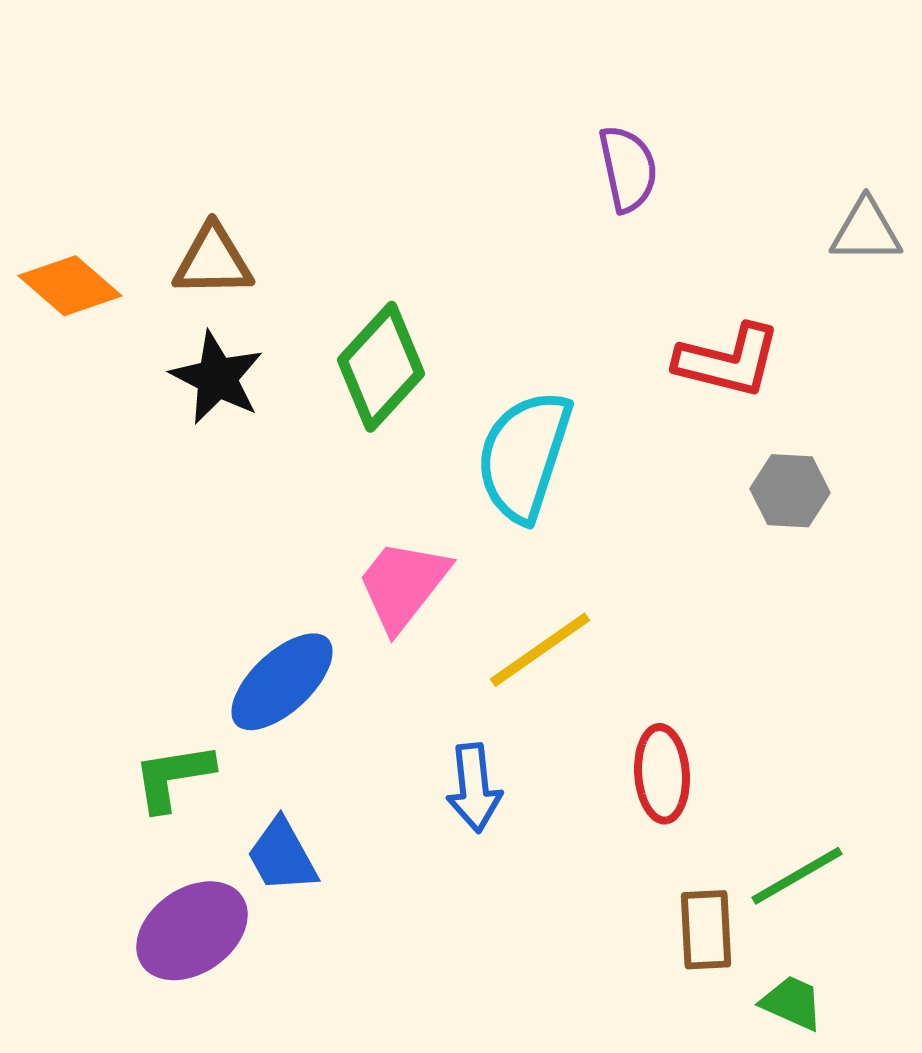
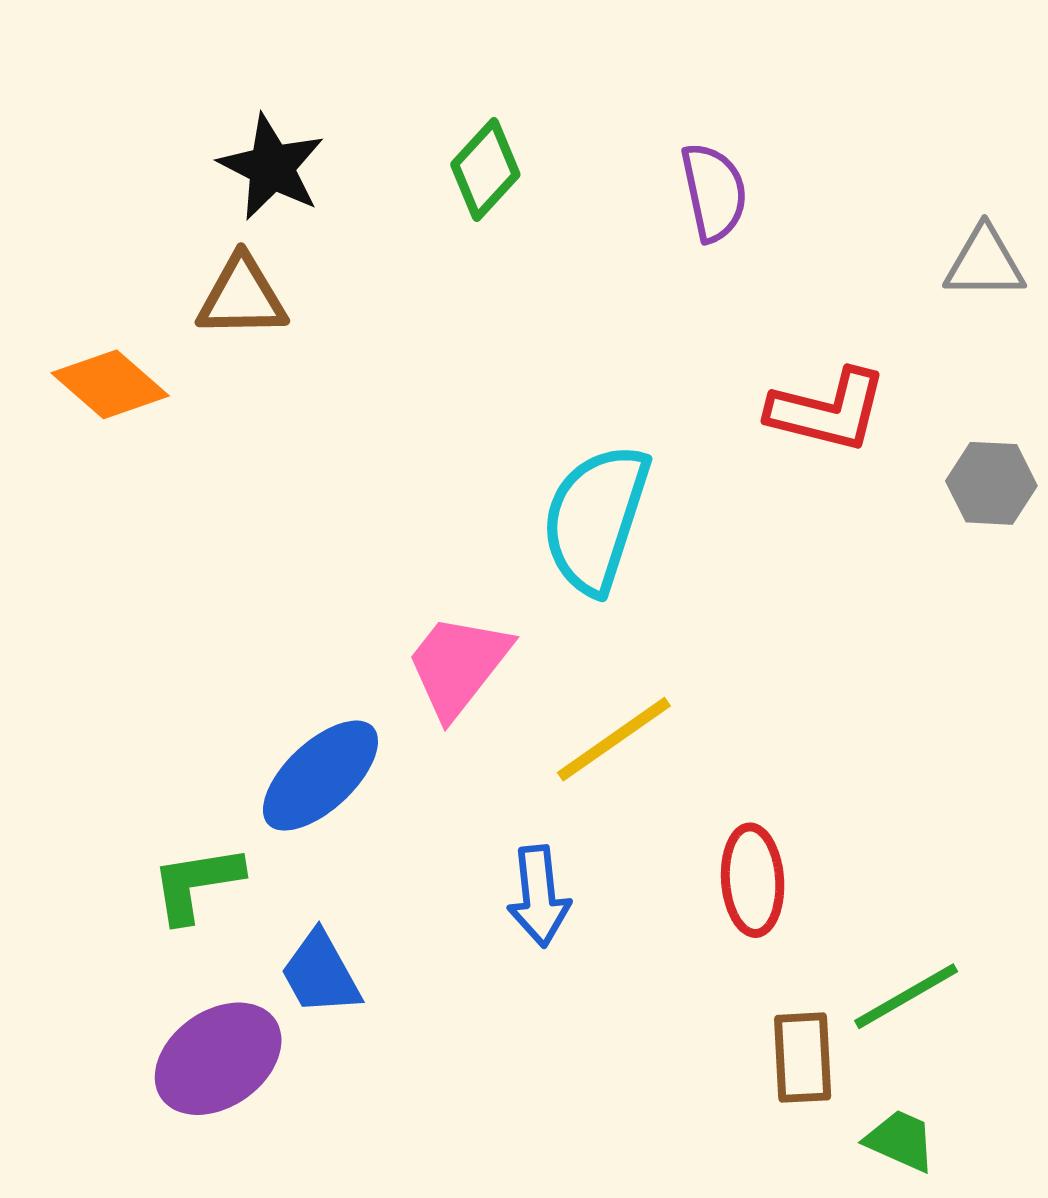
orange diamond: (70, 286) -> (110, 384), moved
green diamond: (381, 367) -> (485, 169), moved, size x0.7
black star: (217, 378) -> (272, 167), moved
gray hexagon: (790, 491) -> (991, 483), moved

